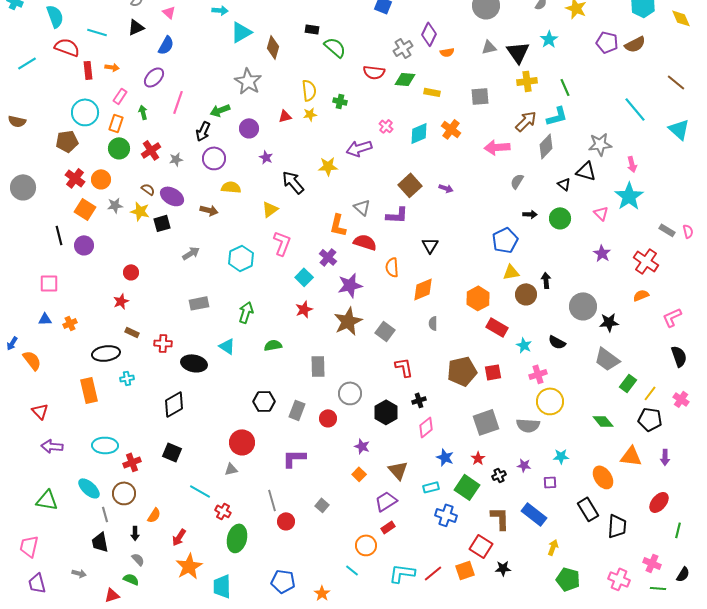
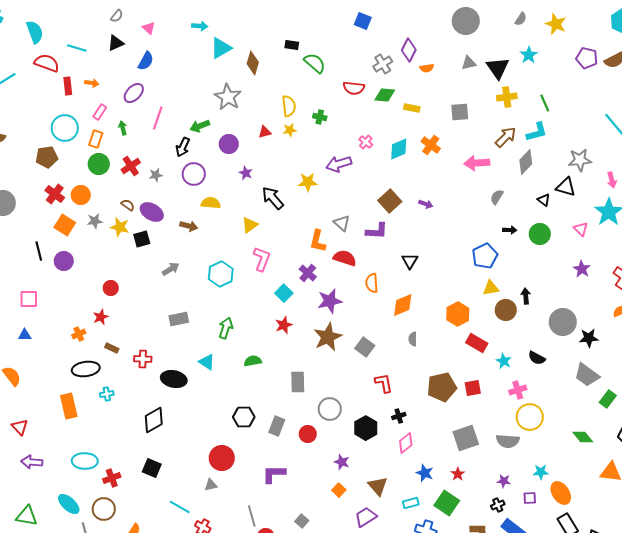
orange cross: (70, 323) -> (79, 334), moved
black cross: (499, 475) -> (498, 505), moved
orange ellipse: (603, 477) -> (561, 493), moved

